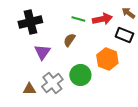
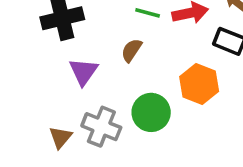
gray cross: (52, 83) -> (101, 127), turned -30
brown triangle: (29, 89) -> (60, 137), turned -48

